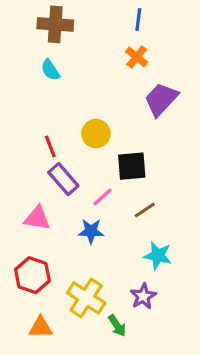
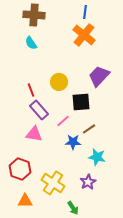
orange cross: (137, 57) -> (84, 35), size x1.6
purple trapezoid: (161, 99) -> (99, 76), moved
pink triangle: (37, 218) -> (34, 134), moved
blue star: (91, 231) -> (73, 142), moved
green arrow: (117, 326) -> (73, 208), moved

